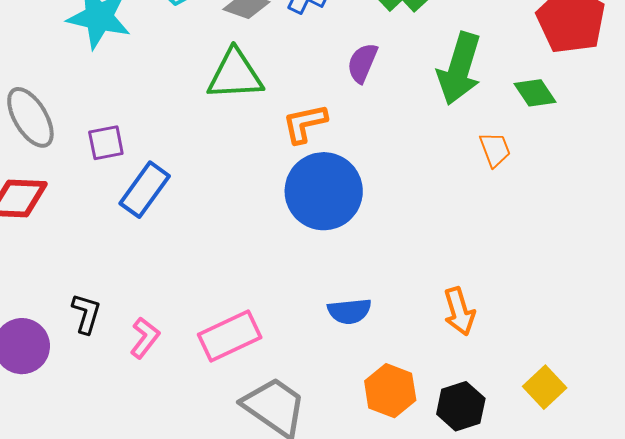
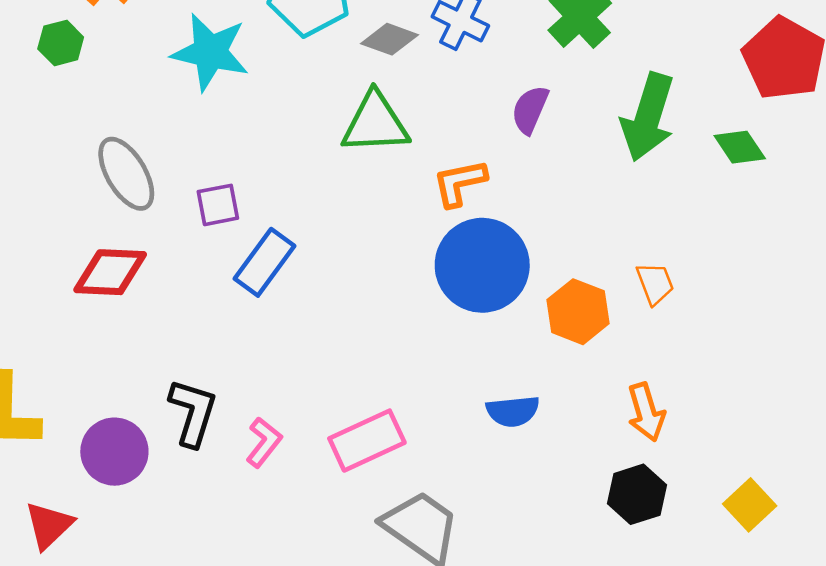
orange trapezoid: (495, 149) -> (655, 283), moved
black L-shape: (86, 314) -> (193, 412), size x1.4
orange hexagon: (390, 391) -> (578, 312), moved
black hexagon: (461, 406) -> (637, 494), moved

